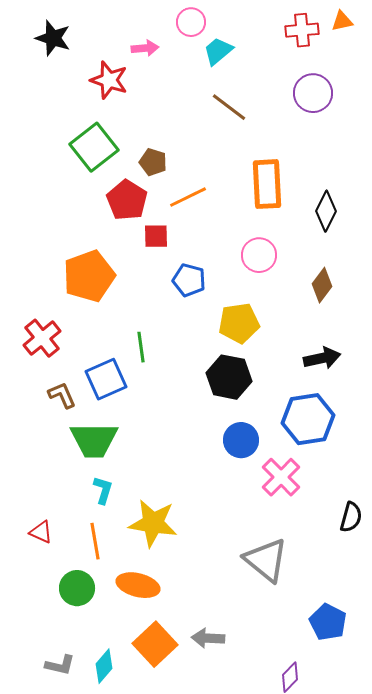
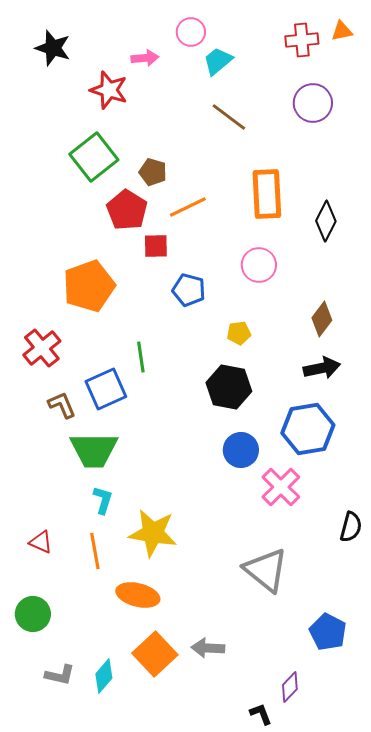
brown diamond: (322, 285) -> (322, 319), moved
yellow pentagon: (239, 323) -> (239, 333), size x0.6
green circle: (77, 588) -> (33, 614), moved

